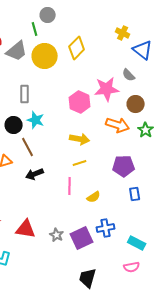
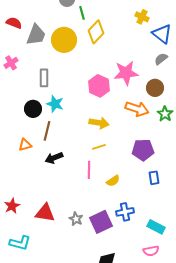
green line: (35, 29) -> (82, 13), moved
gray trapezoid: (17, 51) -> (36, 35), turned -30
gray semicircle: (129, 75) -> (161, 59), moved, turned 96
brown line: (28, 147) -> (47, 131), turned 42

